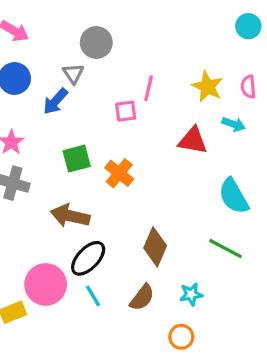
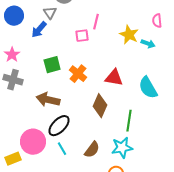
yellow star: (207, 87) -> (129, 35), moved
red triangle: (193, 141) -> (114, 78), moved
brown diamond: (155, 247) -> (100, 106), moved
green line: (225, 249) -> (129, 121), moved, turned 70
cyan star: (191, 294) -> (122, 148), size x1.5

